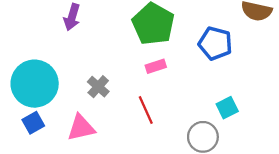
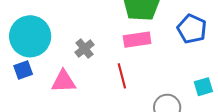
pink rectangle: (156, 66) -> (137, 40), size x1.5
cyan square: (227, 108) -> (203, 87), moved

